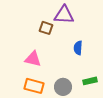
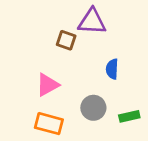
pink triangle: (33, 59) -> (47, 85), turned -42
gray circle: (63, 87) -> (93, 108), moved

